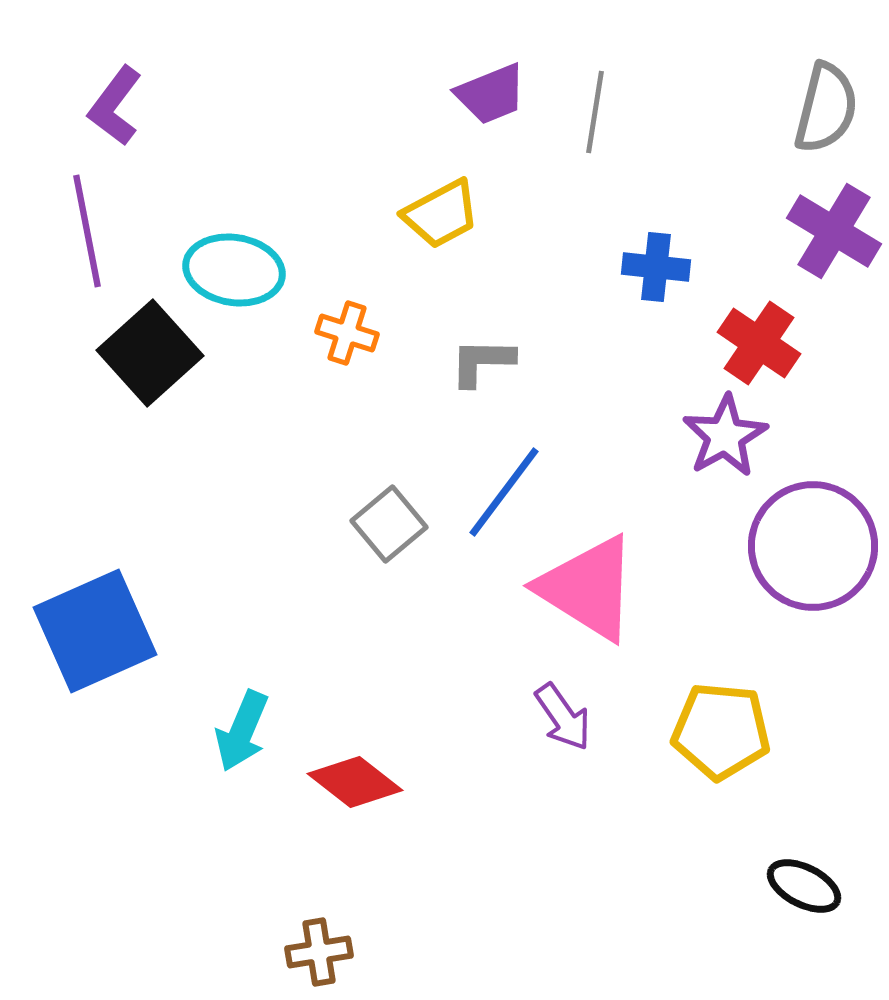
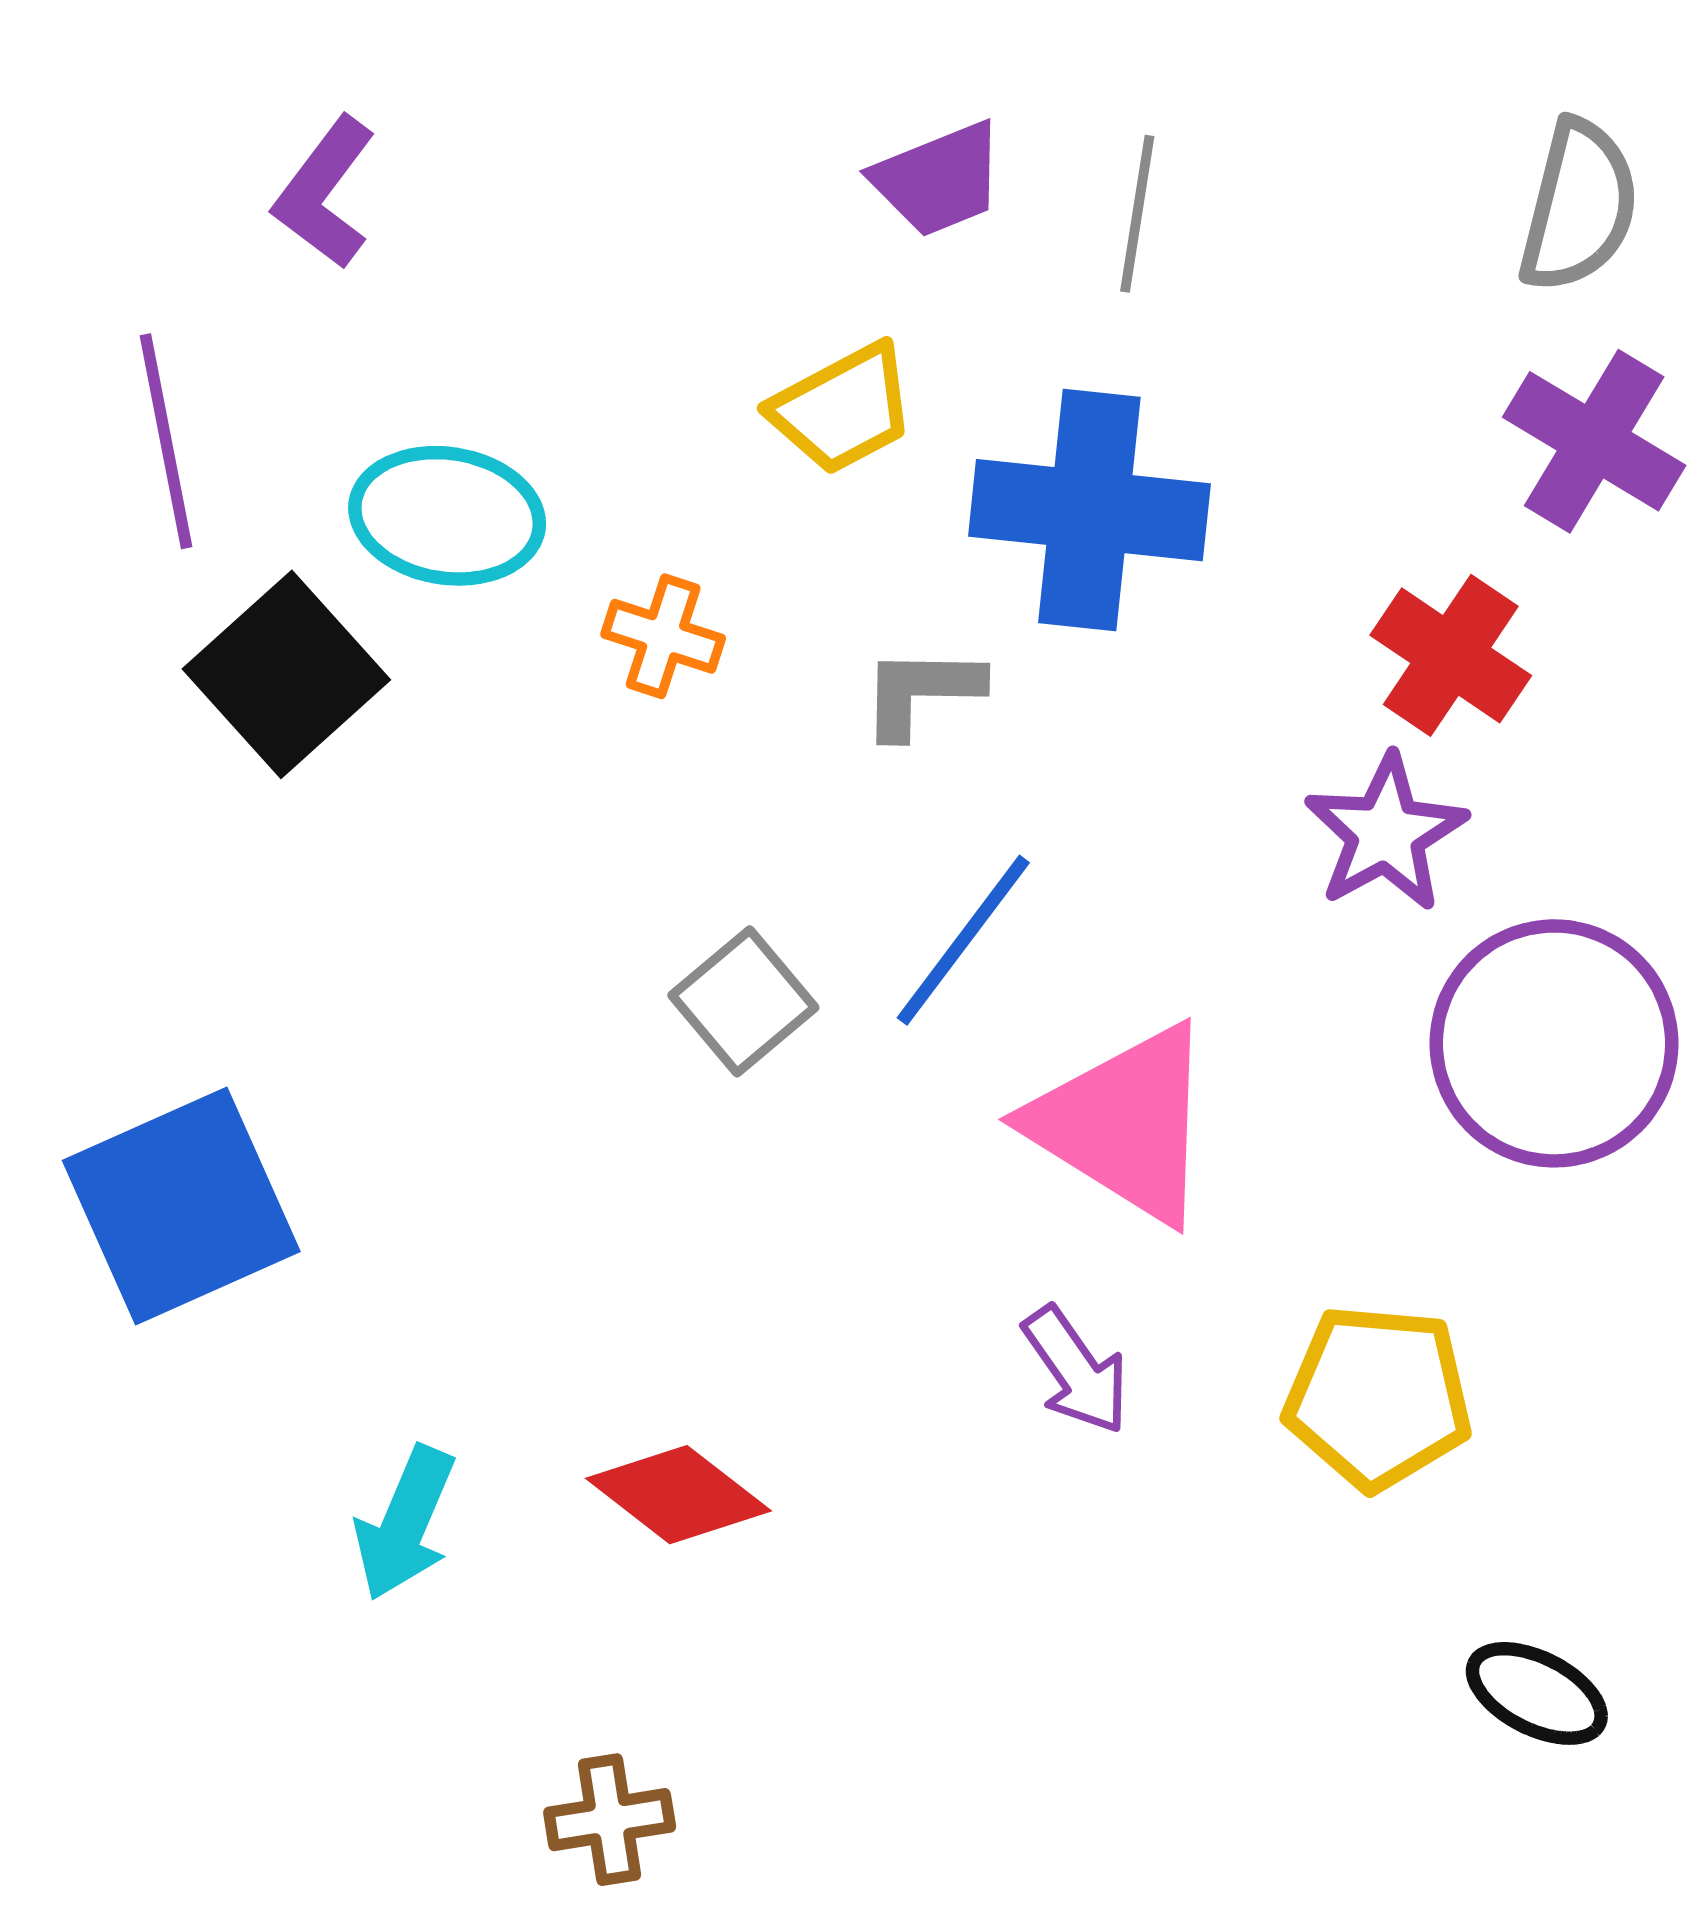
purple L-shape: (115, 106) -> (325, 193), moved
blue cross: (656, 267) -> (1089, 510), moved, size x1.8
cyan arrow: (242, 731) -> (405, 1523), moved

